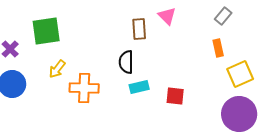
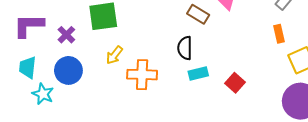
brown rectangle: (139, 29) -> (198, 14), turned -55
red square: (175, 96) -> (235, 83), turned 36

